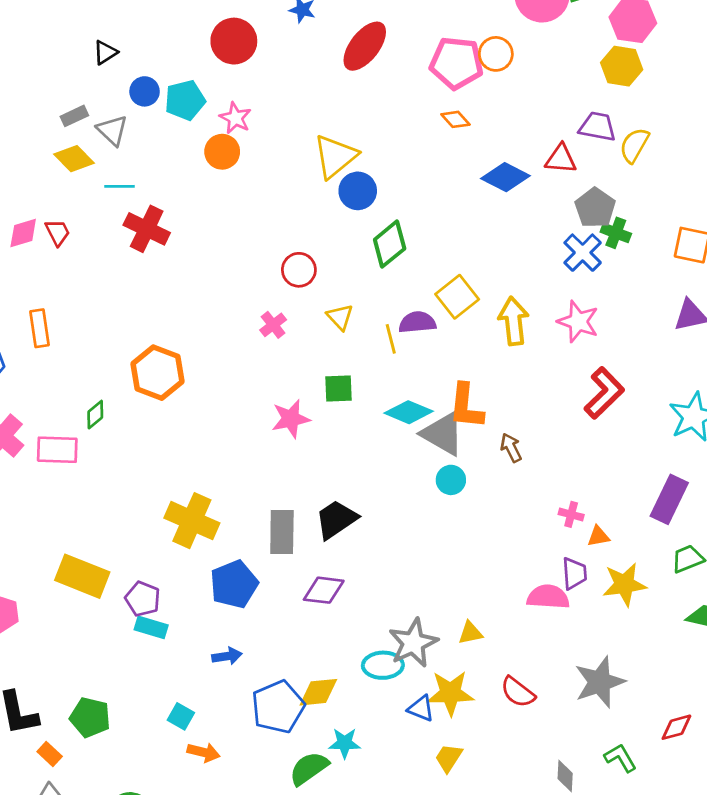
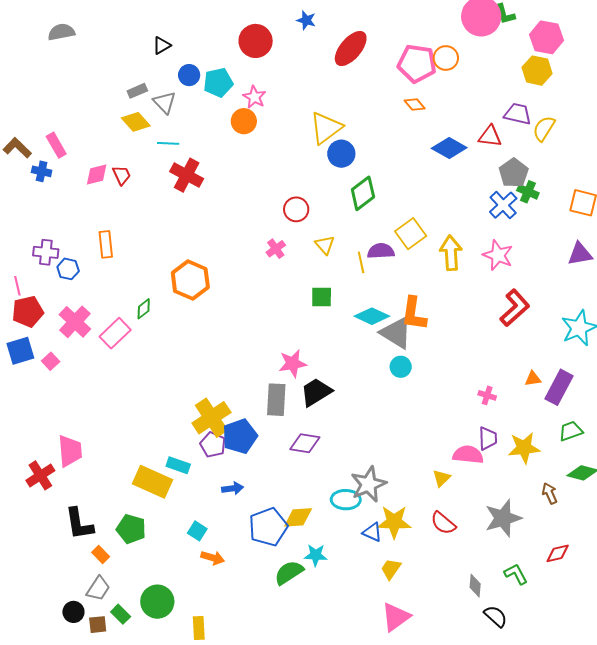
pink star: (291, 419) -> (293, 363), moved
brown arrow: (511, 448) -> (550, 493), moved
pink rectangle: (57, 450) -> (115, 333), turned -48
yellow cross: (192, 521) -> (211, 418), moved, turned 30
orange triangle: (598, 536) -> (533, 379), moved
yellow rectangle: (82, 576) -> (152, 482), moved
purple pentagon: (143, 599) -> (213, 445), moved
yellow triangle: (470, 633) -> (441, 478), moved, turned -36

